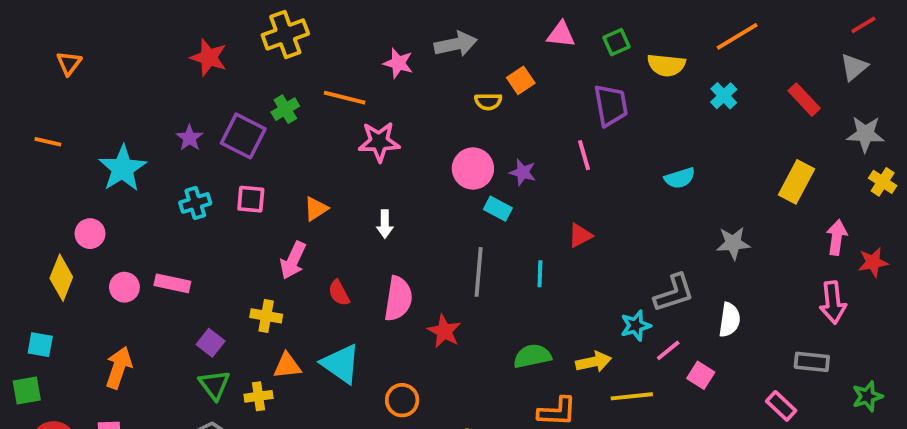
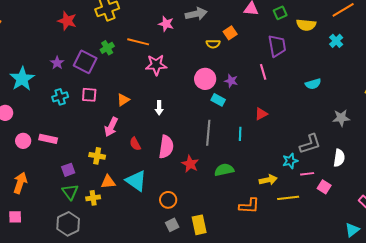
purple square: (211, 343) -> (68, 170), turned 32
pink line: (668, 350) -> (307, 174), turned 32
green semicircle: (532, 356) -> (224, 170), moved

